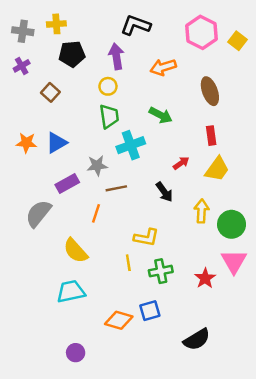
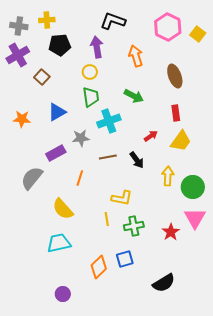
purple cross: (22, 66) -> (18, 55), size x1.6
orange arrow: (163, 67) -> (136, 56), turned 90
blue triangle: (56, 143) -> (57, 112), moved
brown line: (116, 188) -> (108, 157), moved
orange diamond: (119, 320) -> (99, 267), turned -60

